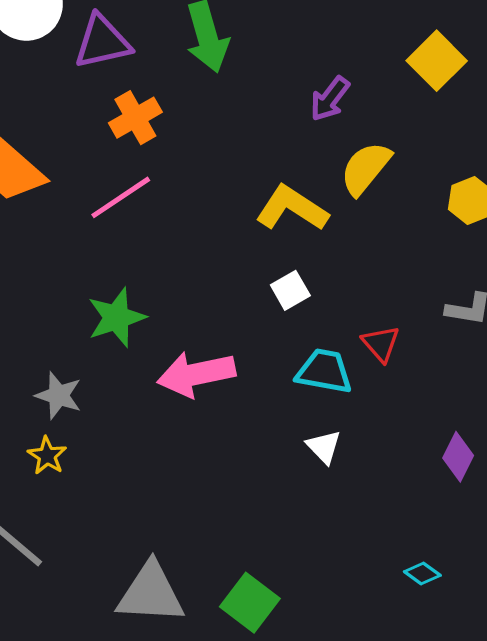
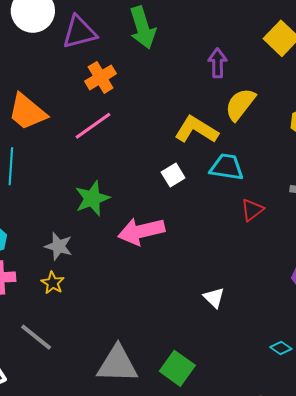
purple arrow: (330, 99) -> (218, 63), turned 144
white square: (290, 290) -> (173, 175), moved
red triangle: (381, 344) -> (252, 210), turned 35
cyan trapezoid: (324, 371) -> (227, 167), moved
white triangle: (324, 447) -> (214, 298), moved

